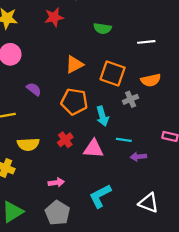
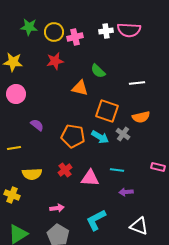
green semicircle: (102, 28) -> (98, 71), turned 35
orange triangle: (74, 64) -> (80, 88), moved, turned 42
gray cross: (131, 99) -> (123, 134), turned -32
cyan arrow: (102, 116) -> (100, 137), moved, turned -42
purple arrow: (138, 157) -> (126, 192), moved

